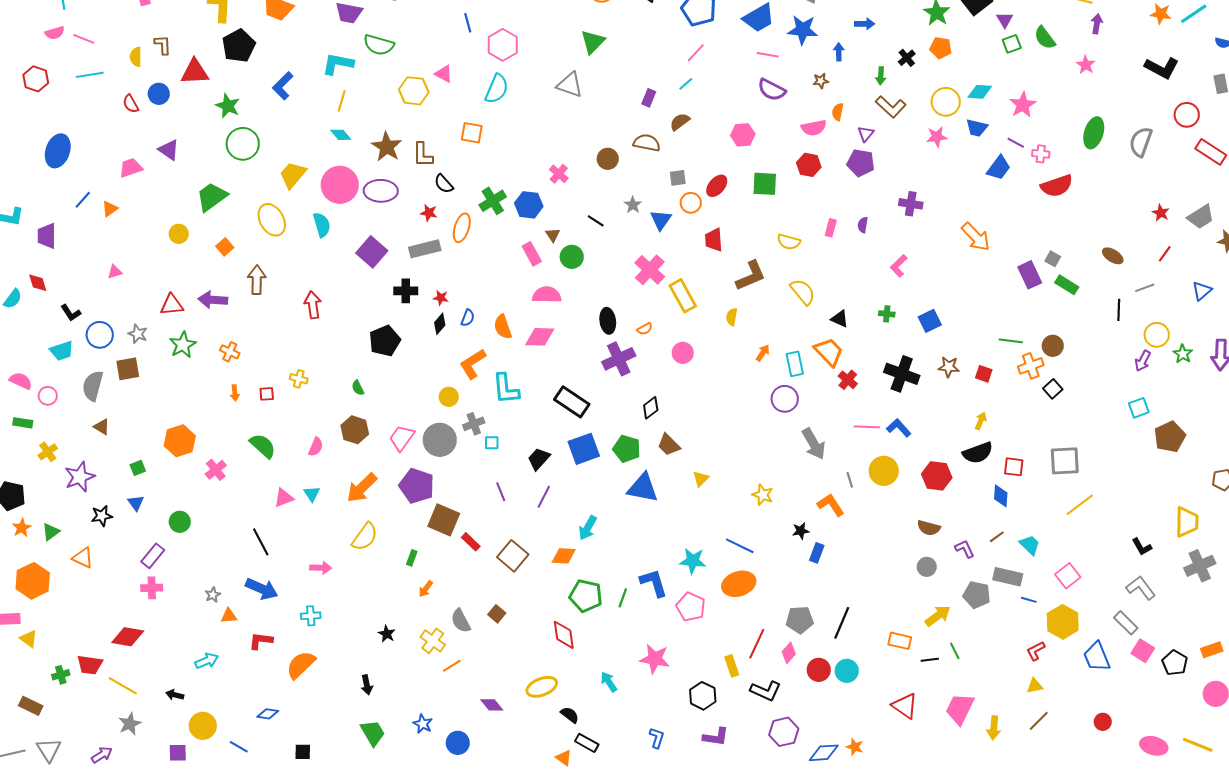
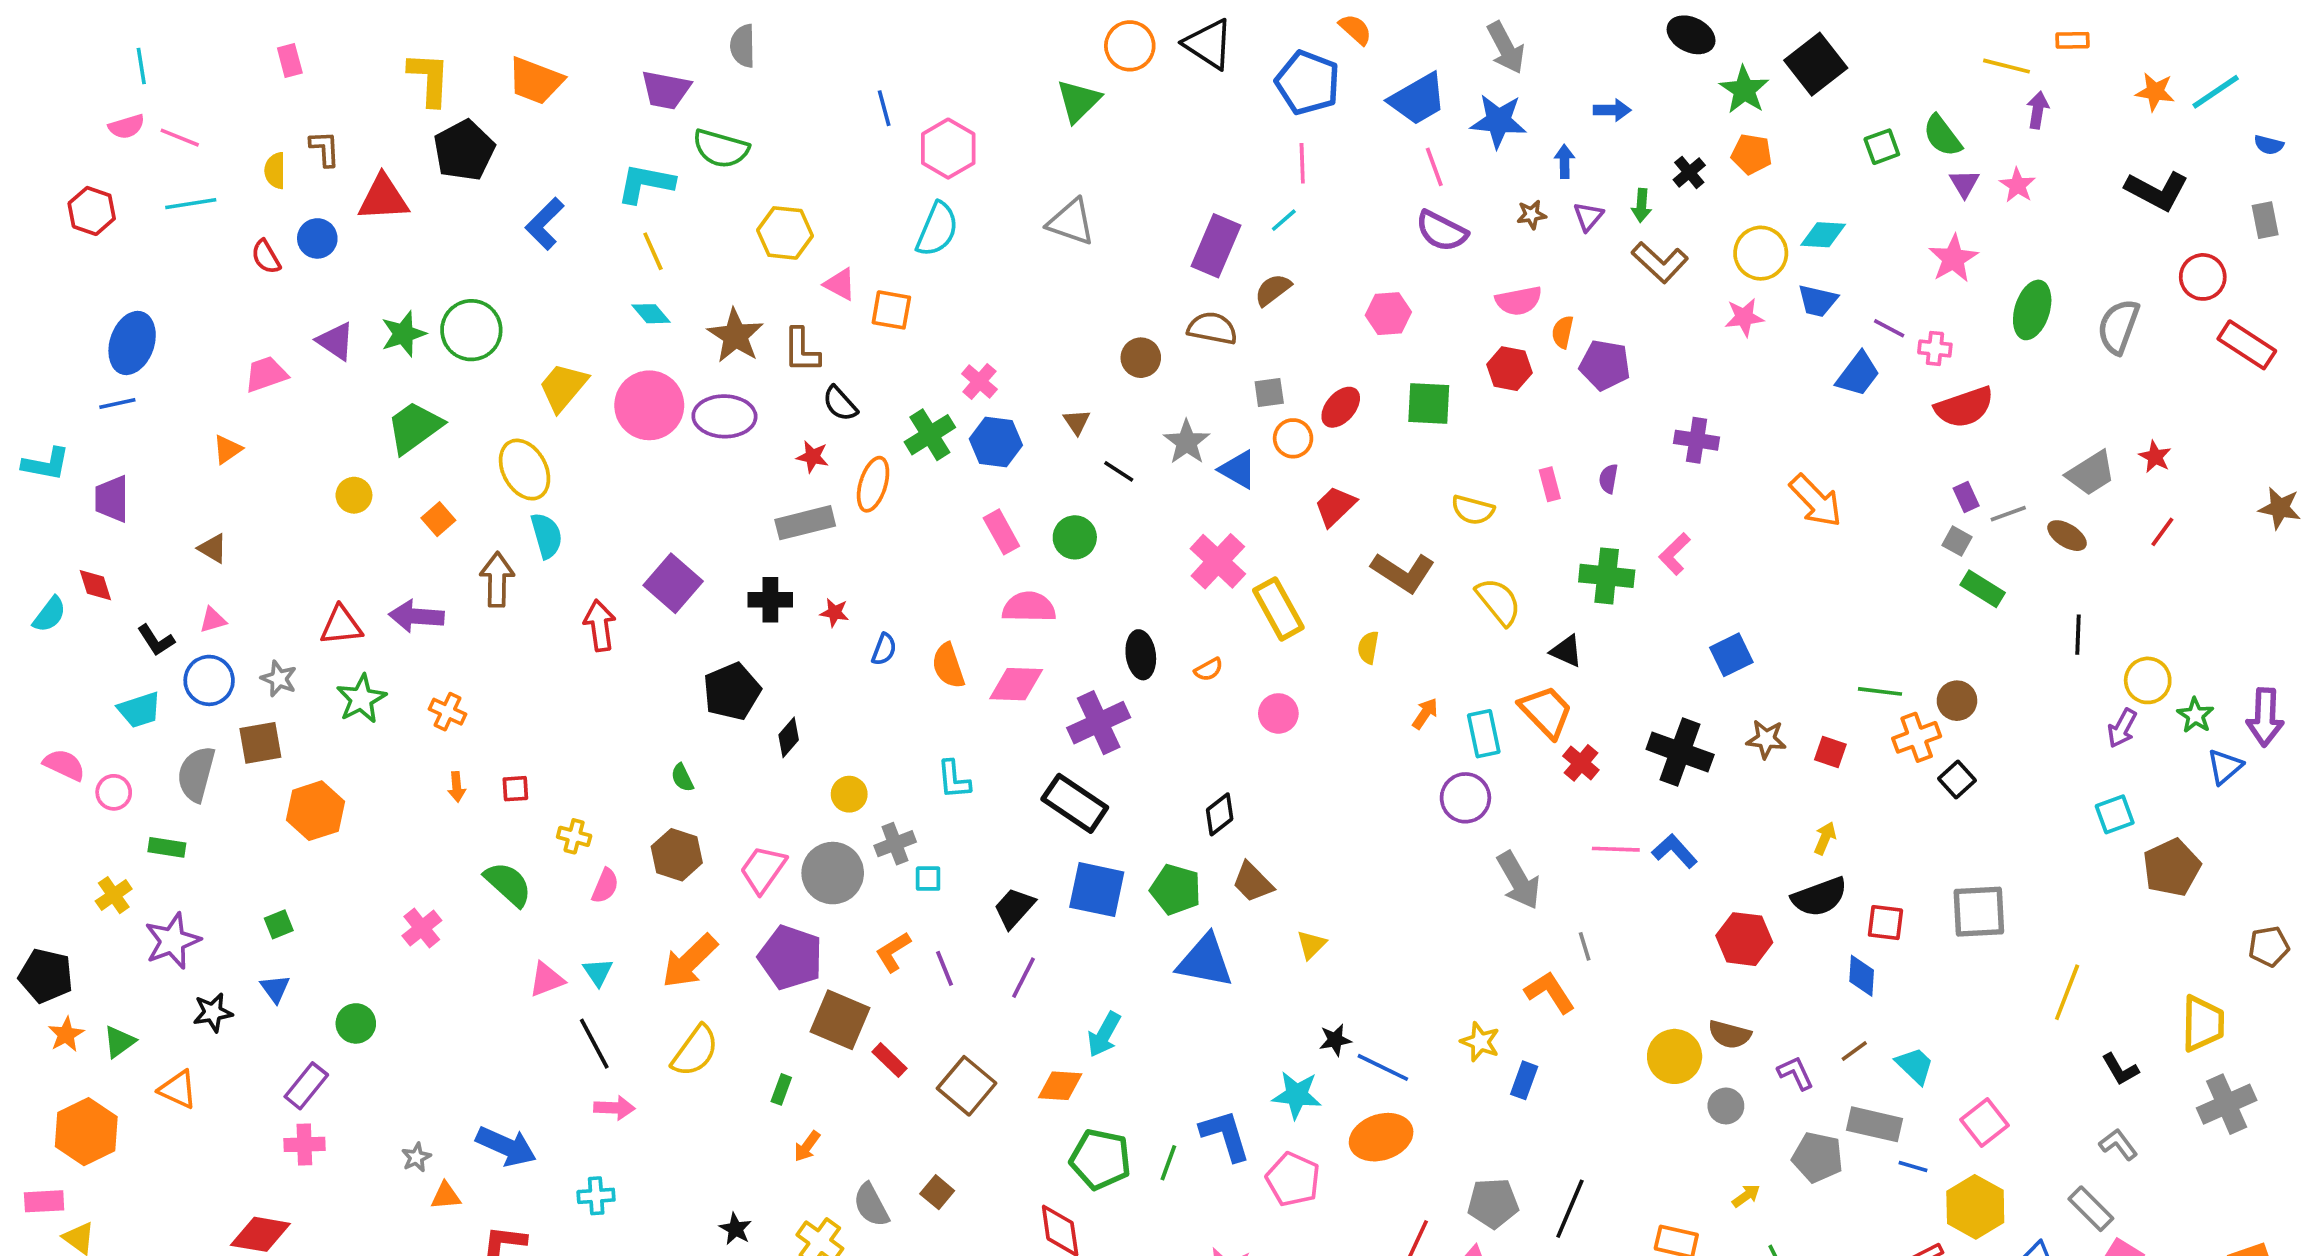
purple triangle: (1005, 20) -> (1964, 183), moved
green triangle: (593, 42) -> (1078, 101), moved
pink line: (696, 53) -> (1302, 163), turned -45
pink line: (768, 55) -> (1434, 167), turned 60
pink triangle: (444, 74) -> (840, 284), moved
purple rectangle: (649, 98) -> (1216, 246), size x1.8
yellow line: (342, 101) -> (653, 251), turned -40
pink star: (1023, 105) -> (1953, 259), moved
green star: (228, 106) -> (403, 334), moved, turned 30
orange semicircle: (838, 112) -> (1563, 332), moved
purple triangle: (866, 134) -> (1588, 216), moved
pink cross: (559, 174) -> (979, 381), moved
blue line: (83, 200) -> (117, 404), moved, turned 36
gray star: (633, 205) -> (1187, 442), size x1.4
gray trapezoid: (1201, 217) -> (2091, 473), moved
blue triangle: (661, 220) -> (1238, 470), turned -35
cyan semicircle: (322, 225) -> (547, 536), moved
pink rectangle: (831, 228) -> (1550, 484), turned -30
brown triangle: (553, 235) -> (1077, 422), moved
red trapezoid: (714, 240) -> (1335, 506), turned 50
purple square: (372, 252) -> (673, 583), moved
pink triangle: (115, 272) -> (213, 620), moved
purple rectangle: (1030, 275) -> (1966, 497), moved, size x0.6
brown L-shape: (751, 276) -> (1403, 572), turned 56
gray line: (1145, 288) -> (2008, 514), moved
blue triangle: (1202, 291) -> (2225, 767), moved
green cross: (887, 314) -> (1607, 576), moved, size x1.8
black diamond: (440, 324) -> (789, 737), moved
purple cross: (619, 359) -> (1099, 723), moved
orange L-shape: (473, 364) -> (893, 952), moved, size x0.7
yellow cross: (299, 379) -> (574, 836), moved
cyan L-shape: (506, 389) -> (954, 779), size x0.7
green rectangle: (23, 423) -> (167, 847), moved
brown triangle: (102, 427) -> (213, 548), moved
orange hexagon: (180, 441) -> (315, 811), moved
blue square: (584, 449) -> (1097, 890), turned 32
yellow circle: (884, 471) -> (1675, 1056), moved
yellow star: (763, 495) -> (1480, 1042), moved
yellow line: (1080, 505) -> (2067, 992), moved, turned -32
black star: (801, 531) -> (1335, 1040), moved
black line: (261, 542) -> (594, 1044), moved
gray L-shape: (1141, 588) -> (2118, 1144), size x0.7
yellow arrow: (938, 616) -> (1746, 1196), size x0.6

